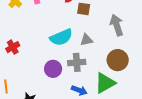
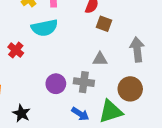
cyan semicircle: (61, 37) -> (44, 28), moved
red cross: (13, 47) -> (16, 50), turned -32

